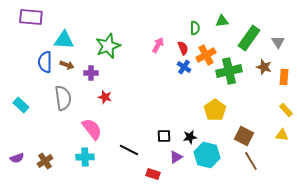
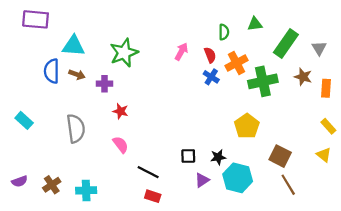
gray semicircle: (63, 98) -> (76, 128), moved
pink semicircle: (92, 129) -> (121, 145), moved, size x0.7
yellow triangle: (282, 135) -> (324, 155), turned 32
cyan cross: (85, 157) -> (86, 190), moved
red rectangle: (153, 174) -> (153, 196), moved

